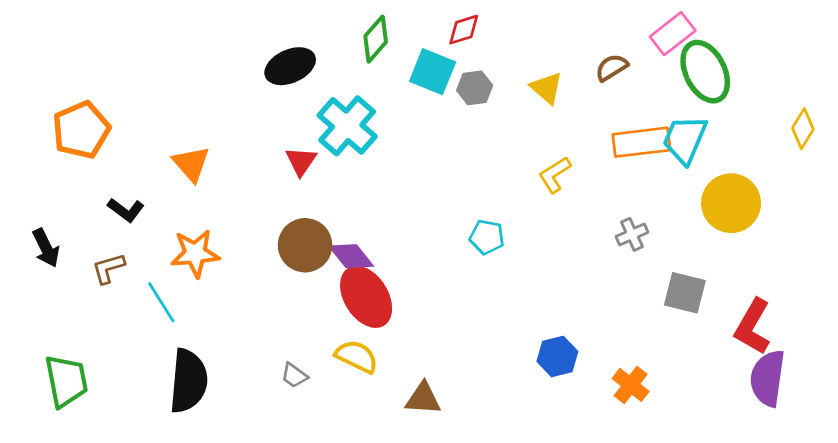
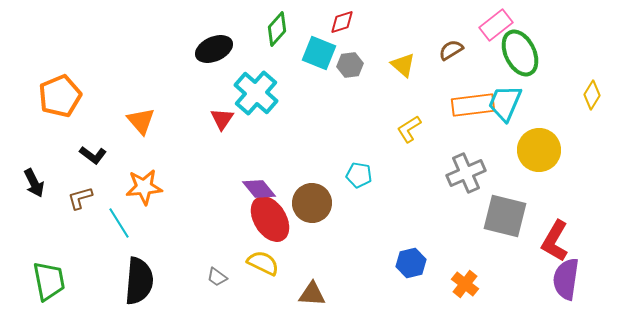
gray cross: (632, 234) -> (466, 173), size x1.6
brown circle: (305, 245) -> (312, 203), moved
gray square: (685, 293) -> (505, 216), size x1.4

